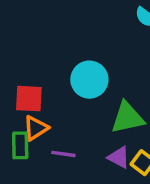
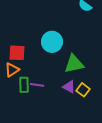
orange triangle: (36, 128) -> (12, 70), moved
green rectangle: (20, 145) -> (24, 85), moved

